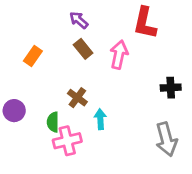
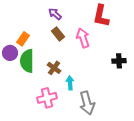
pink arrow: (119, 55) -> (83, 38), turned -30
purple circle: (14, 111) -> (10, 53), moved
green semicircle: (53, 122) -> (27, 61), moved, size x1.6
gray arrow: (166, 139) -> (87, 103), moved

